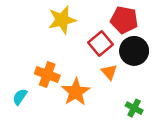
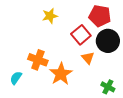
yellow star: (62, 20) -> (50, 16), size x0.7

